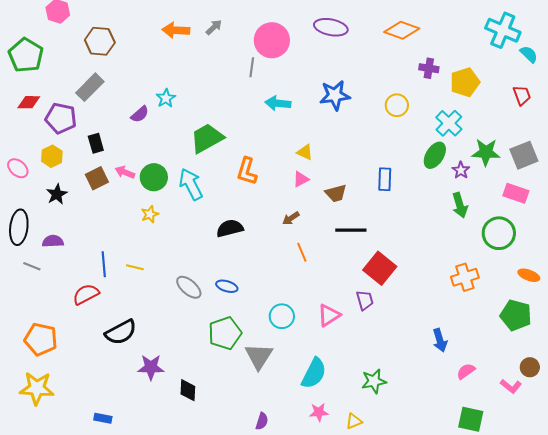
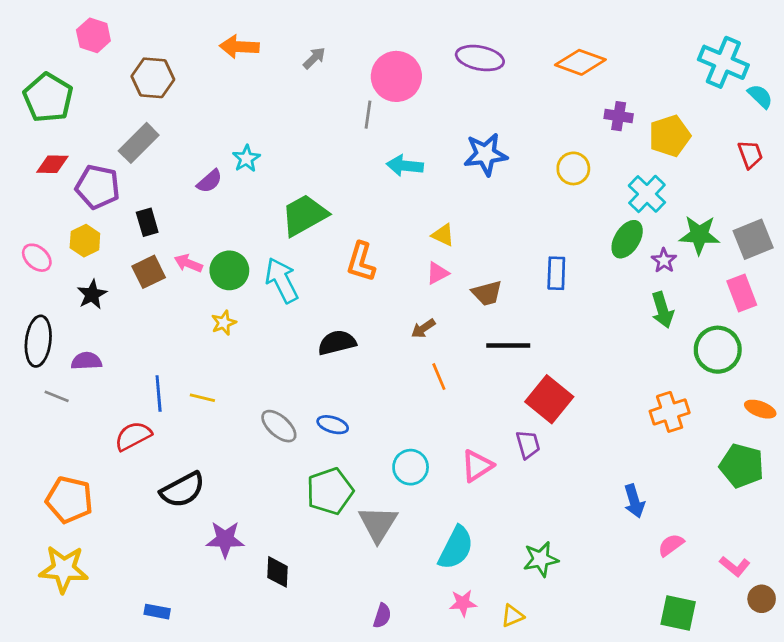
orange arrow: (176, 30) -> (239, 47), moved
pink rectangle: (516, 193) -> (742, 293), turned 50
brown circle: (530, 367) -> (762, 599), moved

